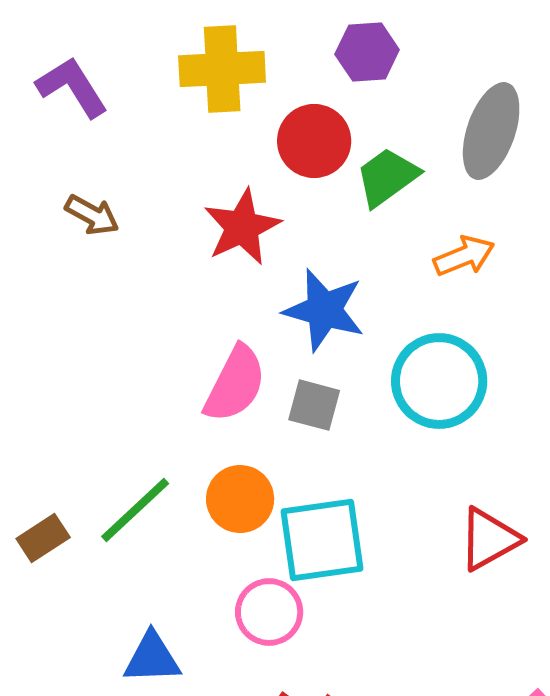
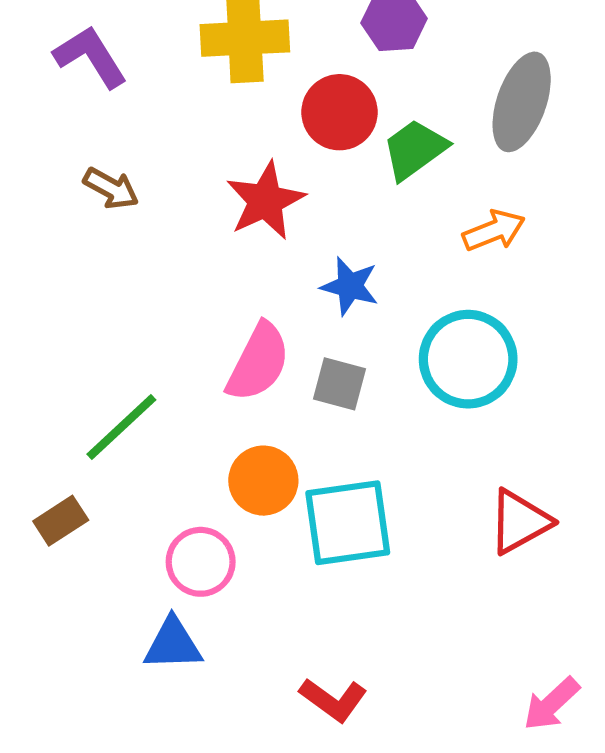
blue star: (324, 310) -> (350, 286), size x0.7
green line: (135, 510) -> (121, 427), moved
pink circle: (269, 612) -> (201, 562), moved

